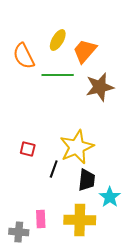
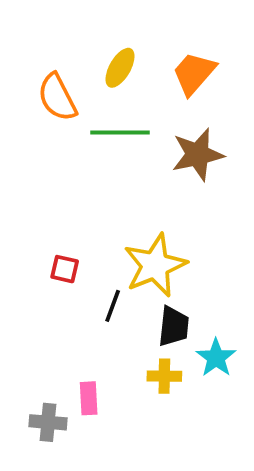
orange trapezoid: (85, 51) -> (194, 73), moved
yellow cross: (80, 220) -> (164, 376), moved, size x0.6

